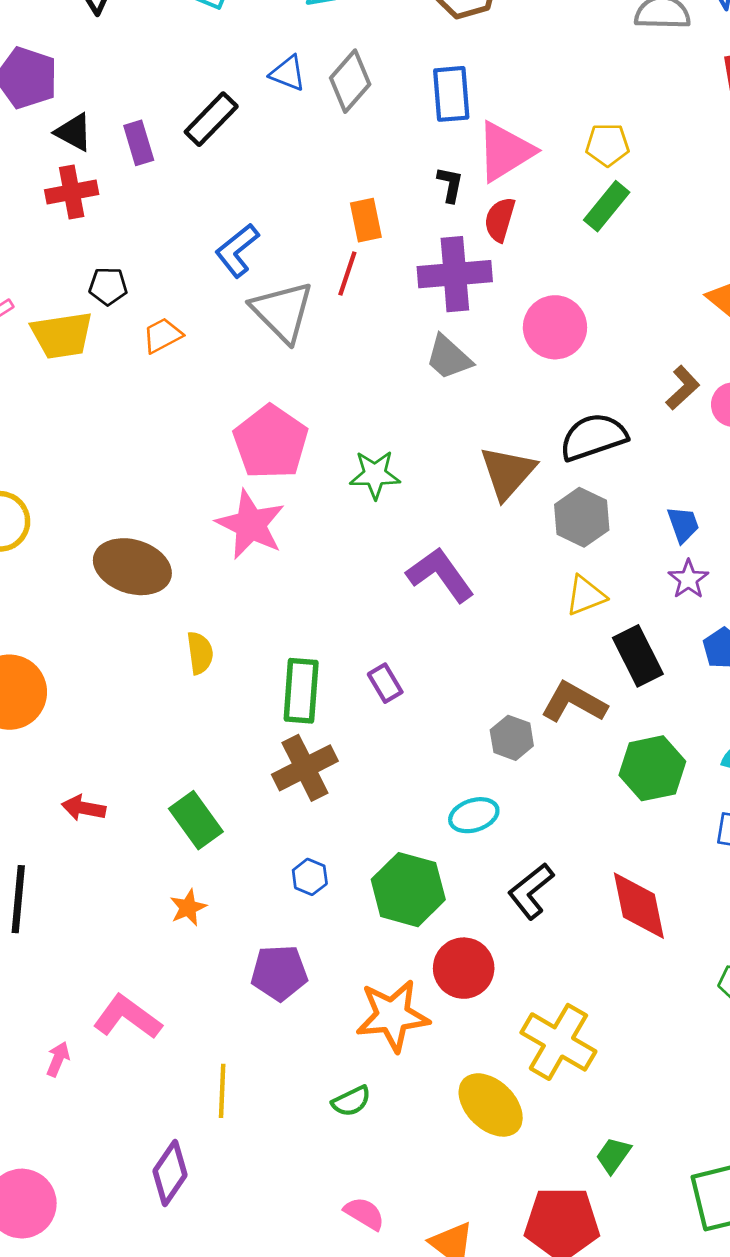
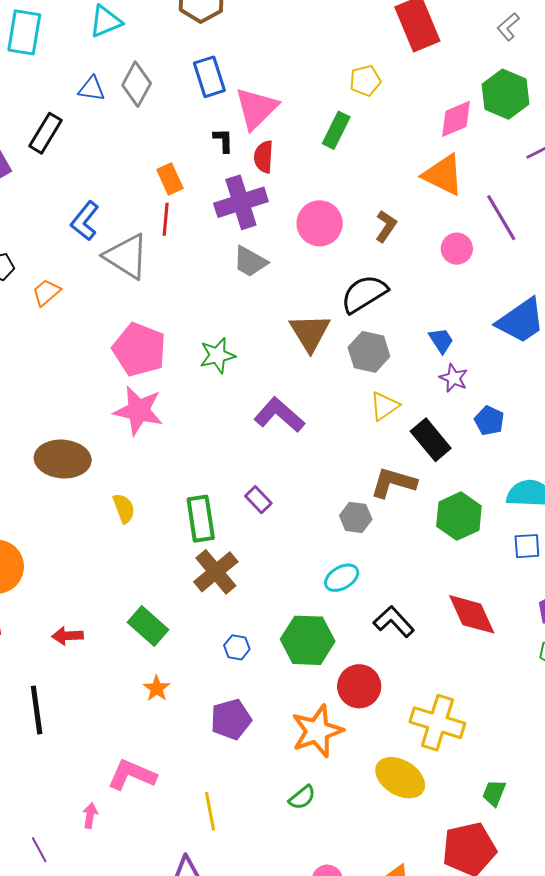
yellow pentagon: (607, 145) -> (365, 81), moved
brown L-shape: (683, 388) -> (386, 226), moved
black L-shape: (531, 891) -> (394, 622), turned 99

